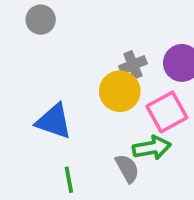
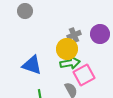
pink square: (167, 112) -> (84, 75), moved
green arrow: (152, 148) -> (70, 63), moved

